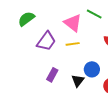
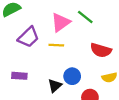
pink triangle: (73, 23) -> (61, 22), turned 36
purple rectangle: (52, 75) -> (19, 76), moved, turned 56

